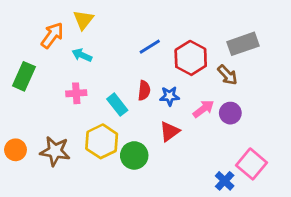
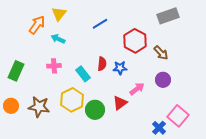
gray rectangle: (243, 44) -> (168, 16), moved
blue line: (150, 47) -> (100, 24), moved
green rectangle: (24, 76) -> (16, 71), moved
pink arrow: (203, 109) -> (137, 89), moved
red triangle: (170, 131) -> (120, 103), moved

